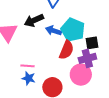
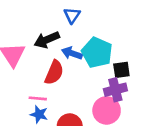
red semicircle: (67, 50) -> (54, 72), moved

